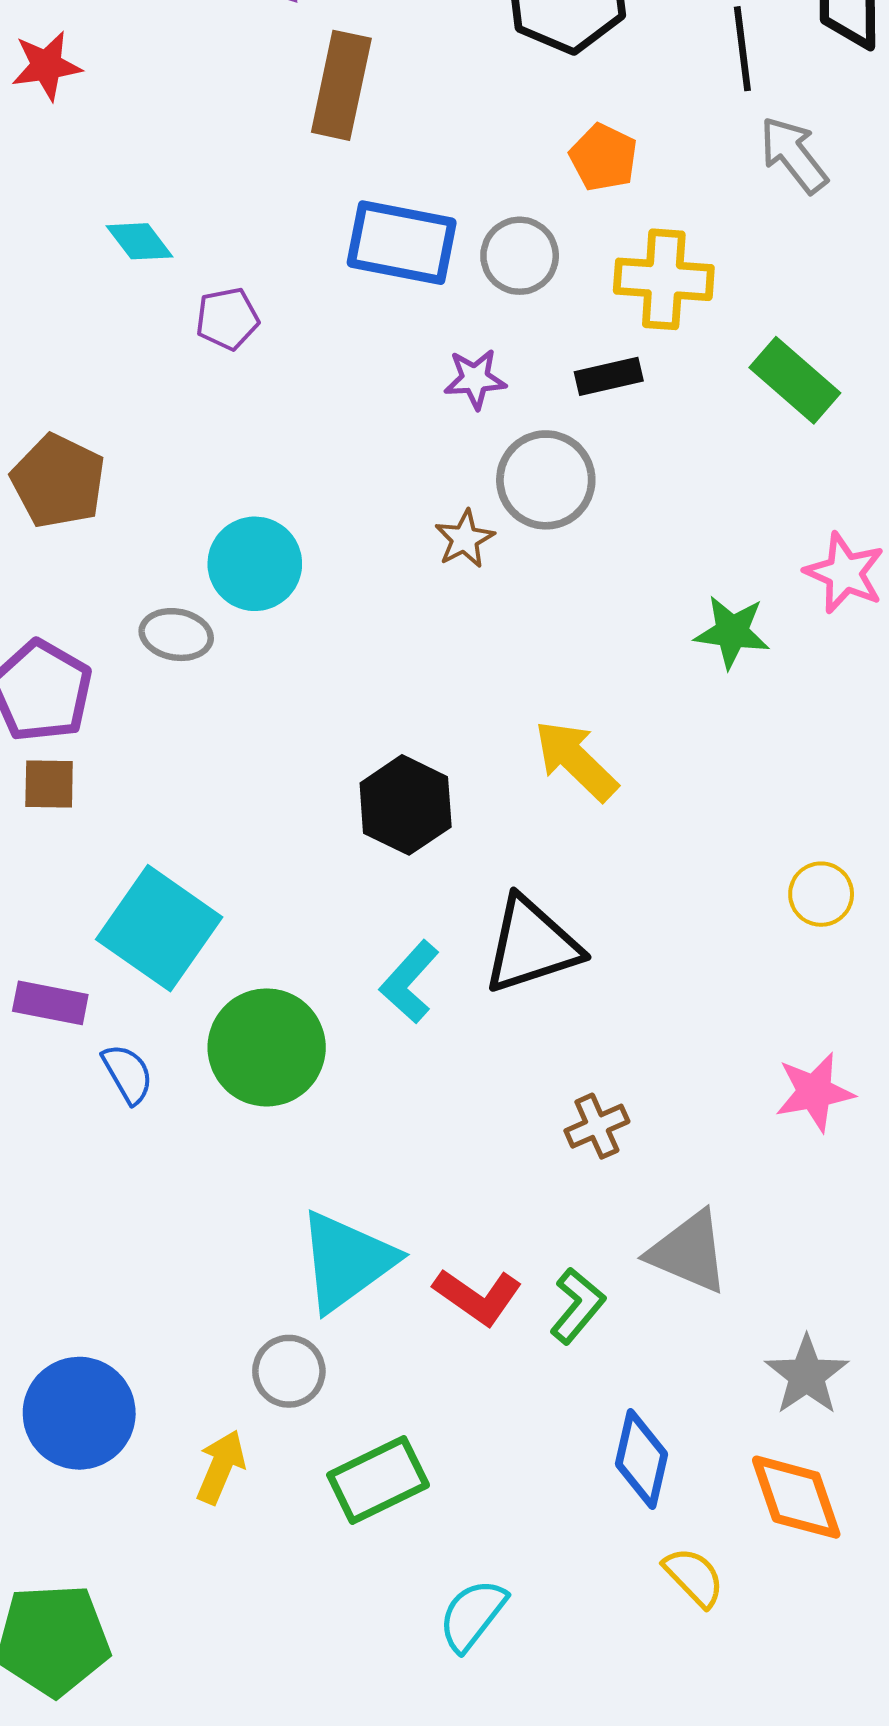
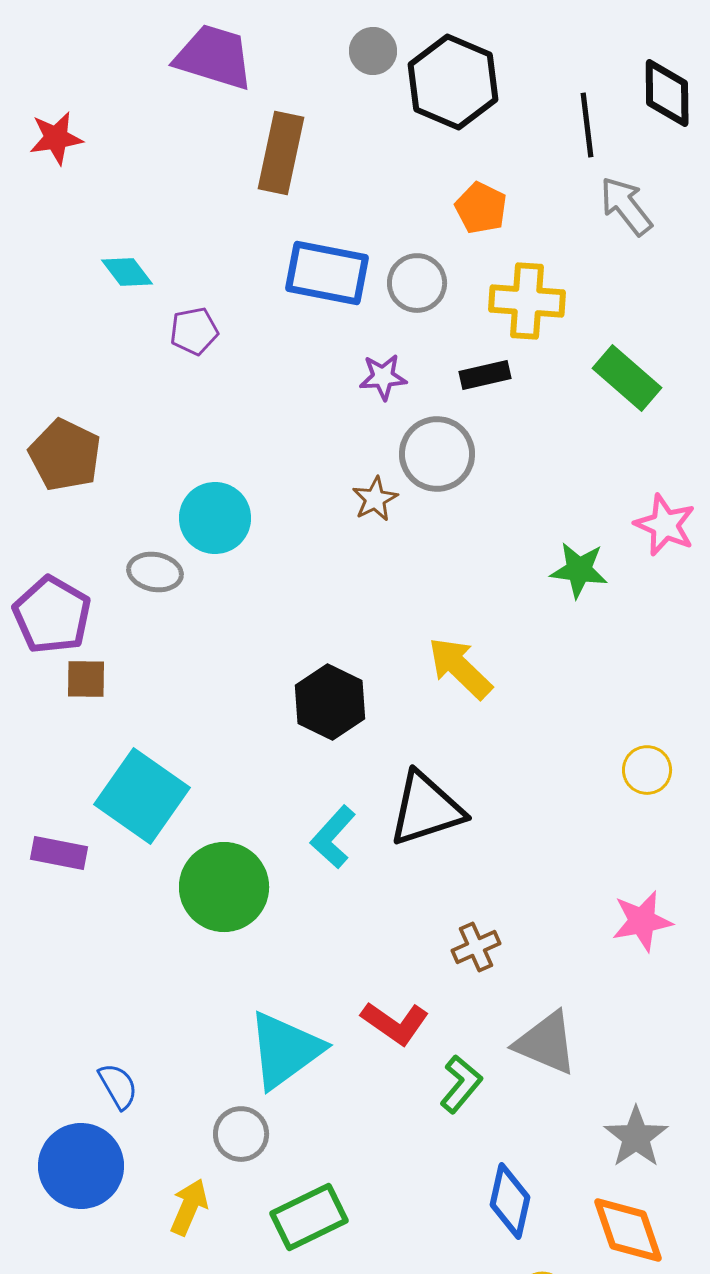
brown square: (49, 784) -> (86, 679), moved
blue semicircle: (128, 1074) -> (118, 1086), moved
red L-shape: (478, 1297) -> (395, 1023), moved

